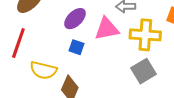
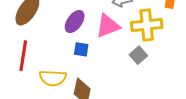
gray square: (144, 71) -> (138, 55), moved, size x0.7

